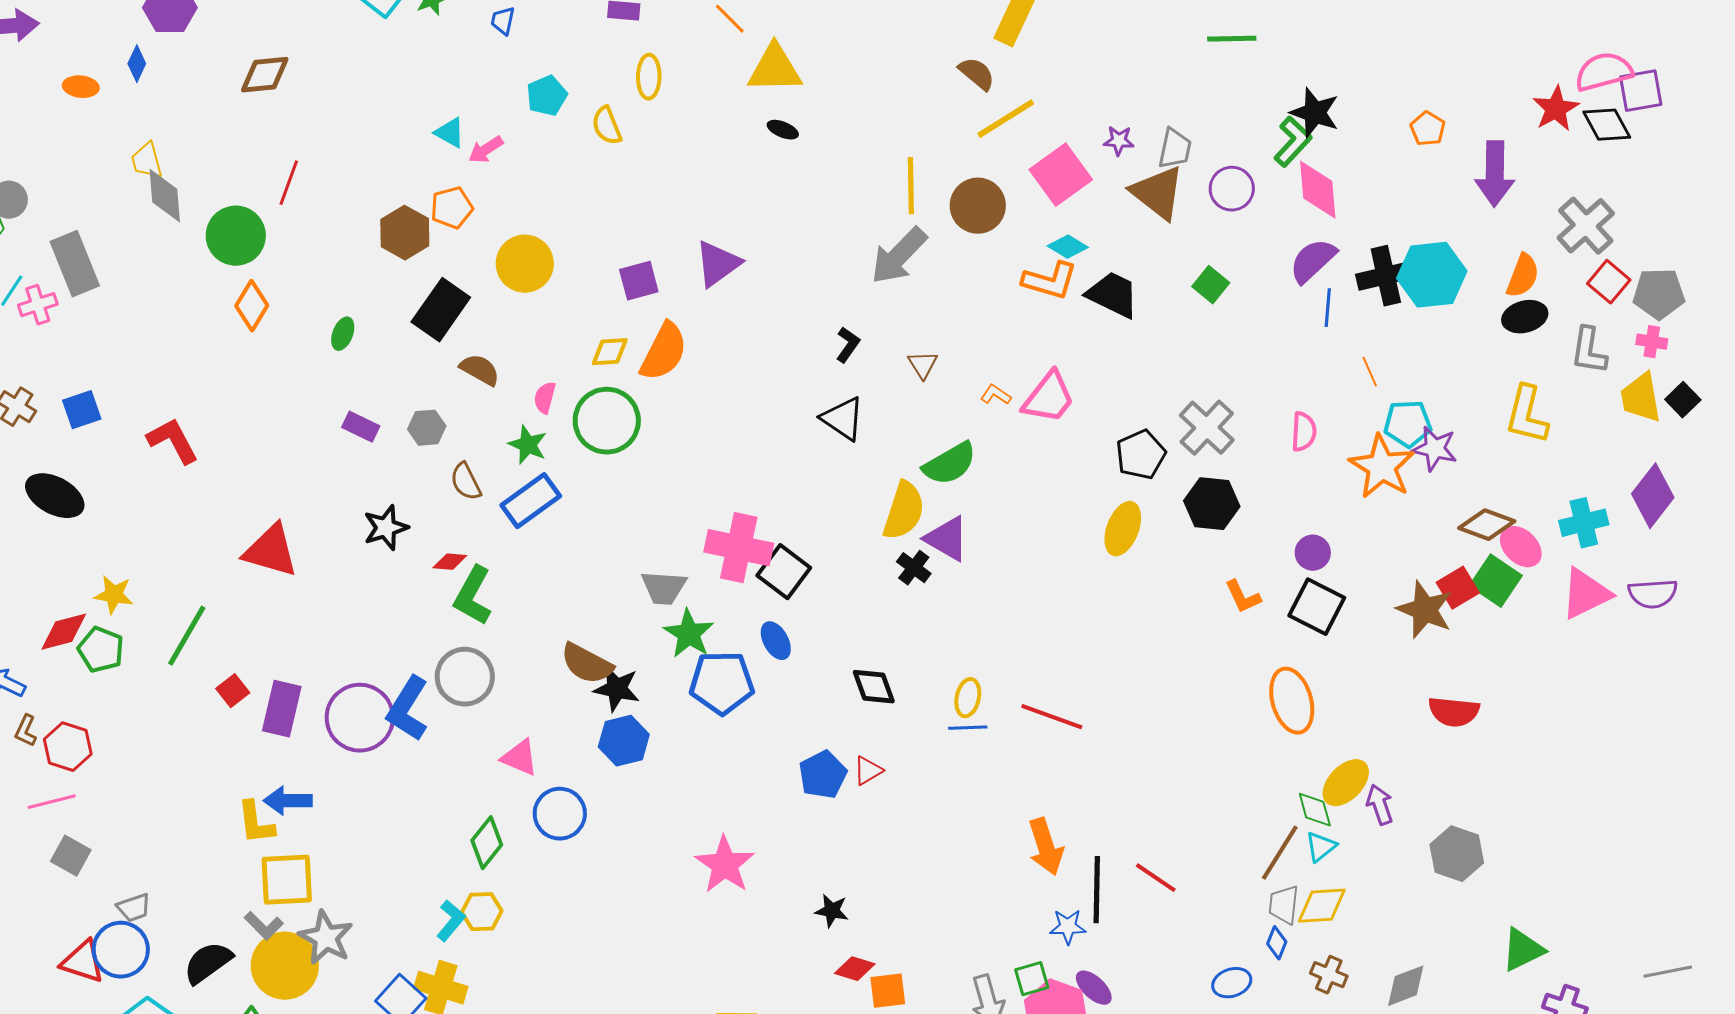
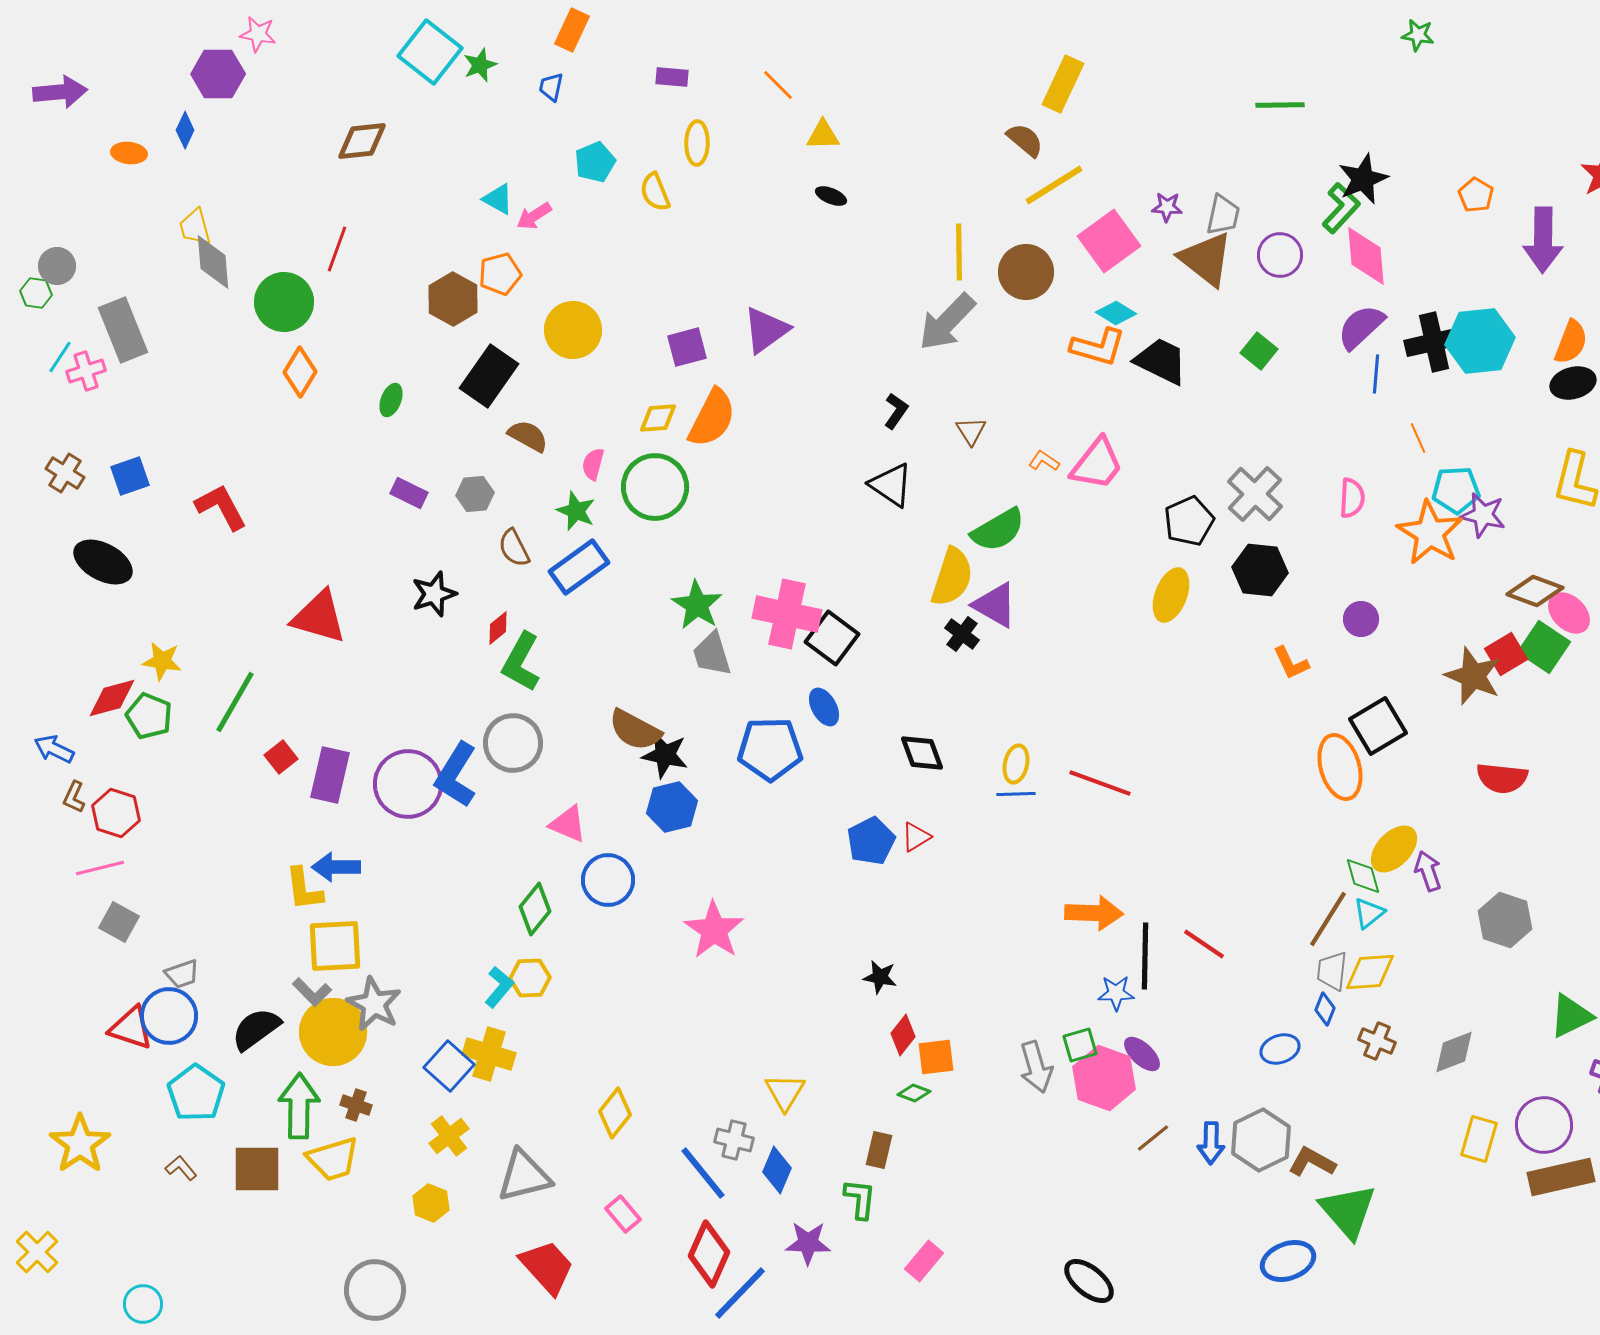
yellow triangle: (775, 69) -> (823, 135), size x0.6
brown diamond: (265, 75) -> (362, 141), moved
black star: (1315, 113) -> (1363, 179), turned 30
red diamond: (450, 562) -> (498, 628), turned -44
gray trapezoid: (664, 588) -> (712, 654), turned 69
black square: (1317, 607) -> (1378, 726), moved, turned 32
green star: (689, 634) -> (697, 605), moved
orange arrow: (1046, 847) -> (1094, 913), turned -70
pink star: (725, 865) -> (714, 930), moved
red diamond: (855, 969) -> (903, 1035), turned -69

